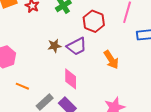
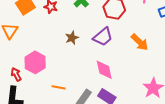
brown star: (54, 46) -> (72, 38), moved

